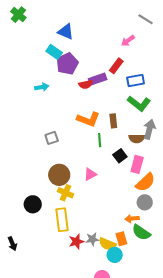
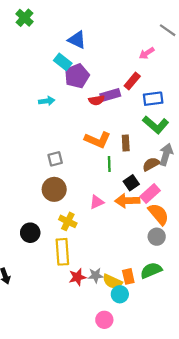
brown semicircle: (137, 138) -> (151, 164), turned 147
pink rectangle: (137, 164) -> (150, 194), turned 30
brown circle: (59, 175) -> (54, 189), moved
orange semicircle: (145, 182) -> (159, 214), turned -90
orange arrow: (132, 219) -> (127, 201), moved, size x1.5
green semicircle: (141, 232) -> (151, 270), turned 120

